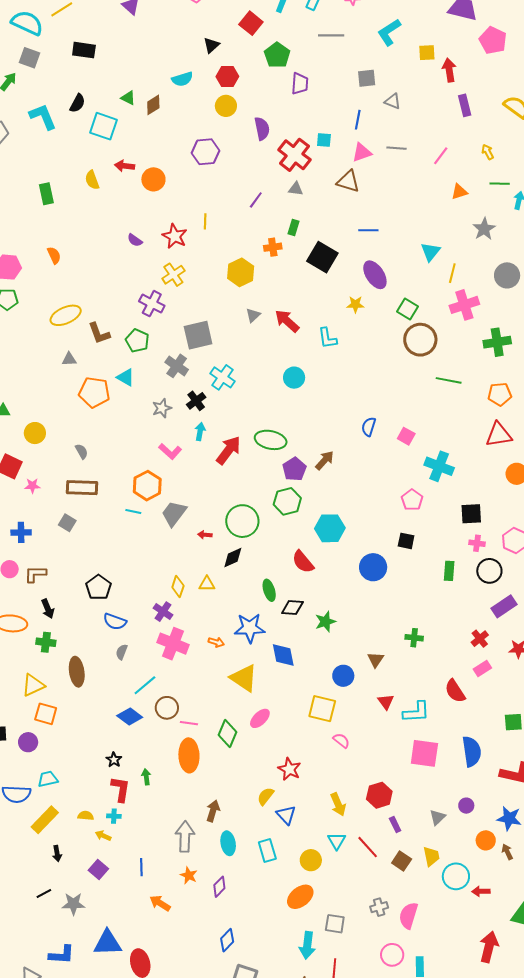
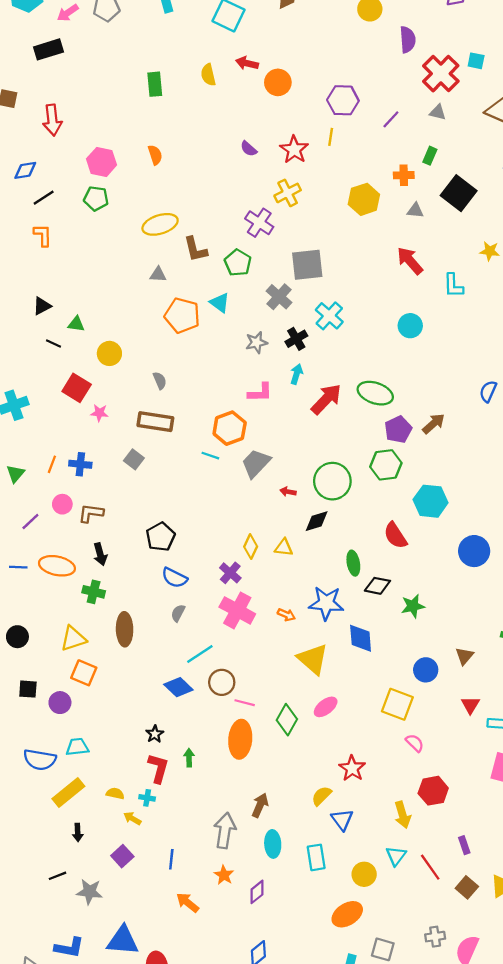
purple hexagon: (205, 152) -> (343, 100), moved
gray triangle: (253, 315) -> (415, 211), moved, turned 42
pink L-shape: (170, 451) -> (260, 393), turned -50
red hexagon: (379, 795) -> (433, 791), moved

